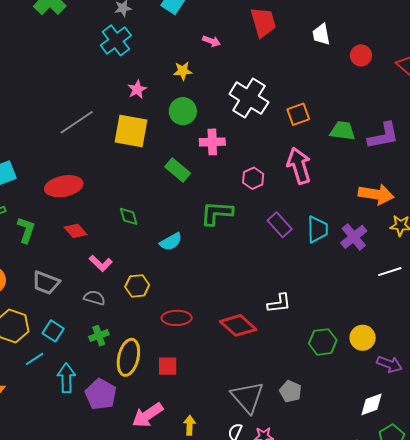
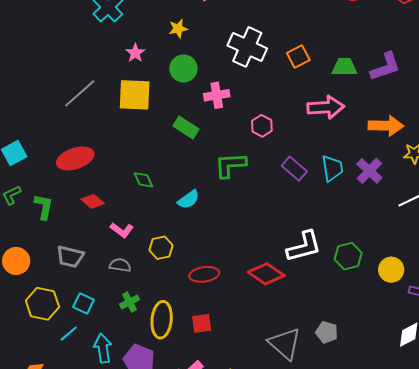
pink arrow: (299, 166) -> (326, 107), moved, turned 111
white L-shape: (279, 303) -> (304, 246), size x1.5
green hexagon: (323, 342) -> (348, 256), moved

